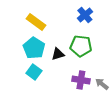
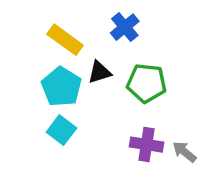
blue cross: (85, 15) -> (125, 27), moved
black triangle: (58, 54) -> (99, 72), moved

